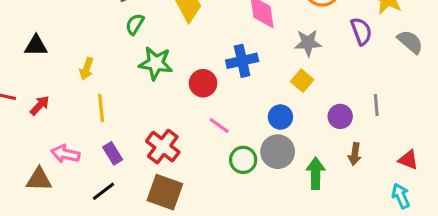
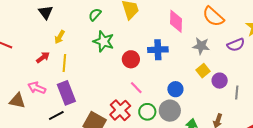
purple semicircle: (361, 31) -> (236, 45), turned 78
black triangle: (36, 46) -> (46, 12), moved, turned 42
yellow square: (302, 81) -> (203, 71), moved
red arrow: (40, 105) -> (43, 57), moved
purple circle: (340, 116) -> (220, 81), moved
red cross: (163, 147) -> (120, 110), moved
purple rectangle: (113, 153) -> (66, 93), size x1.6

